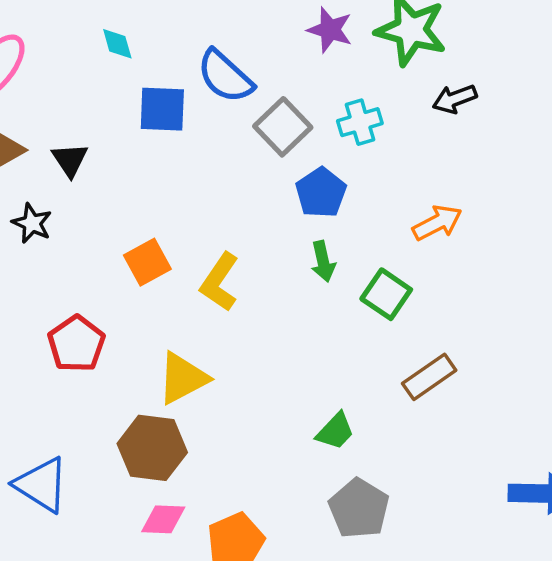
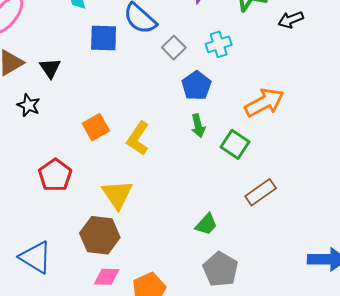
black arrow: (455, 99) -> (291, 20), moved
gray square: (283, 127) -> (174, 48), size x0.7
orange arrow: (437, 223) -> (264, 102), size x1.4
yellow triangle: (183, 378) -> (117, 194), turned -36

